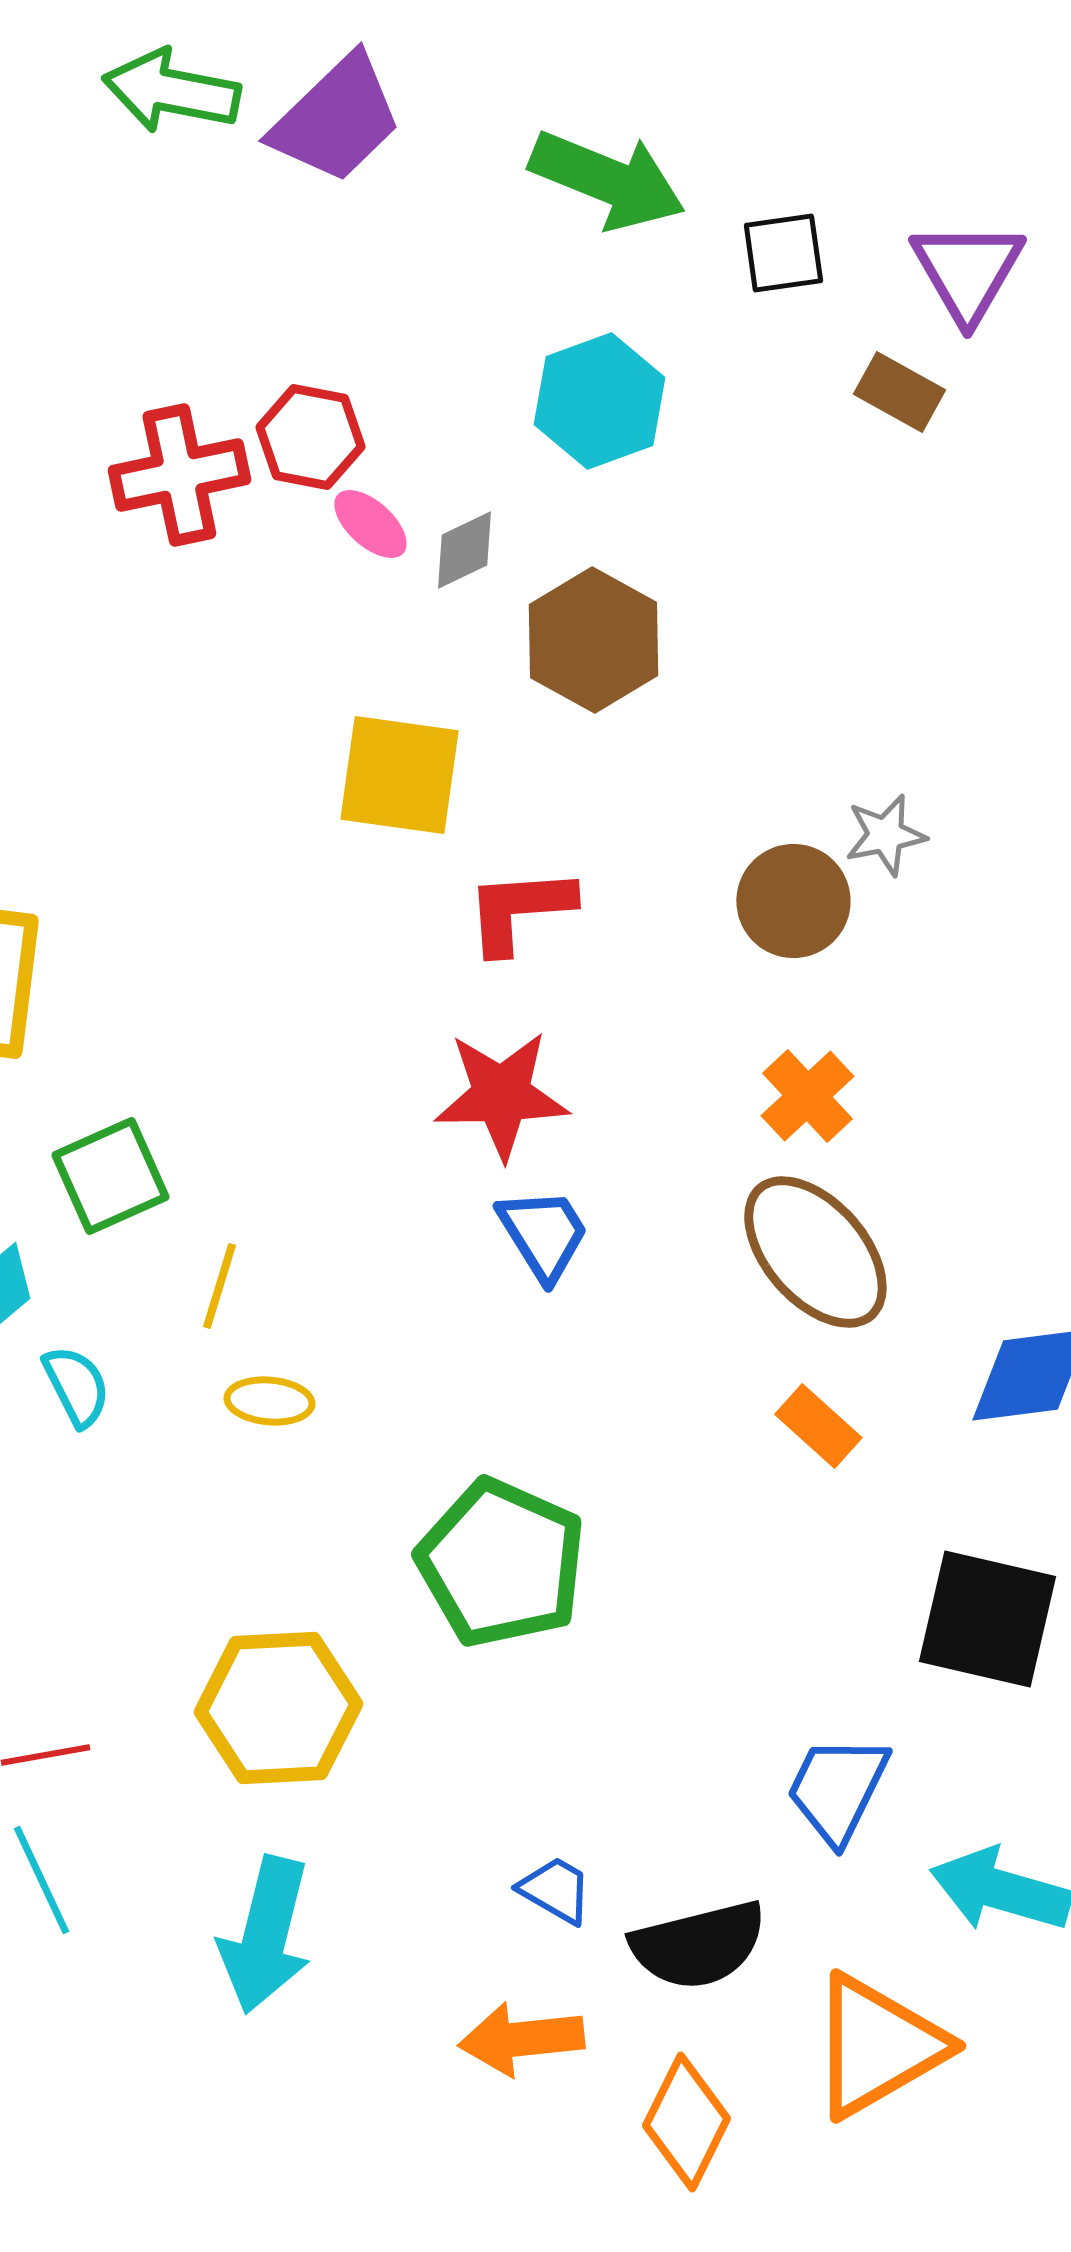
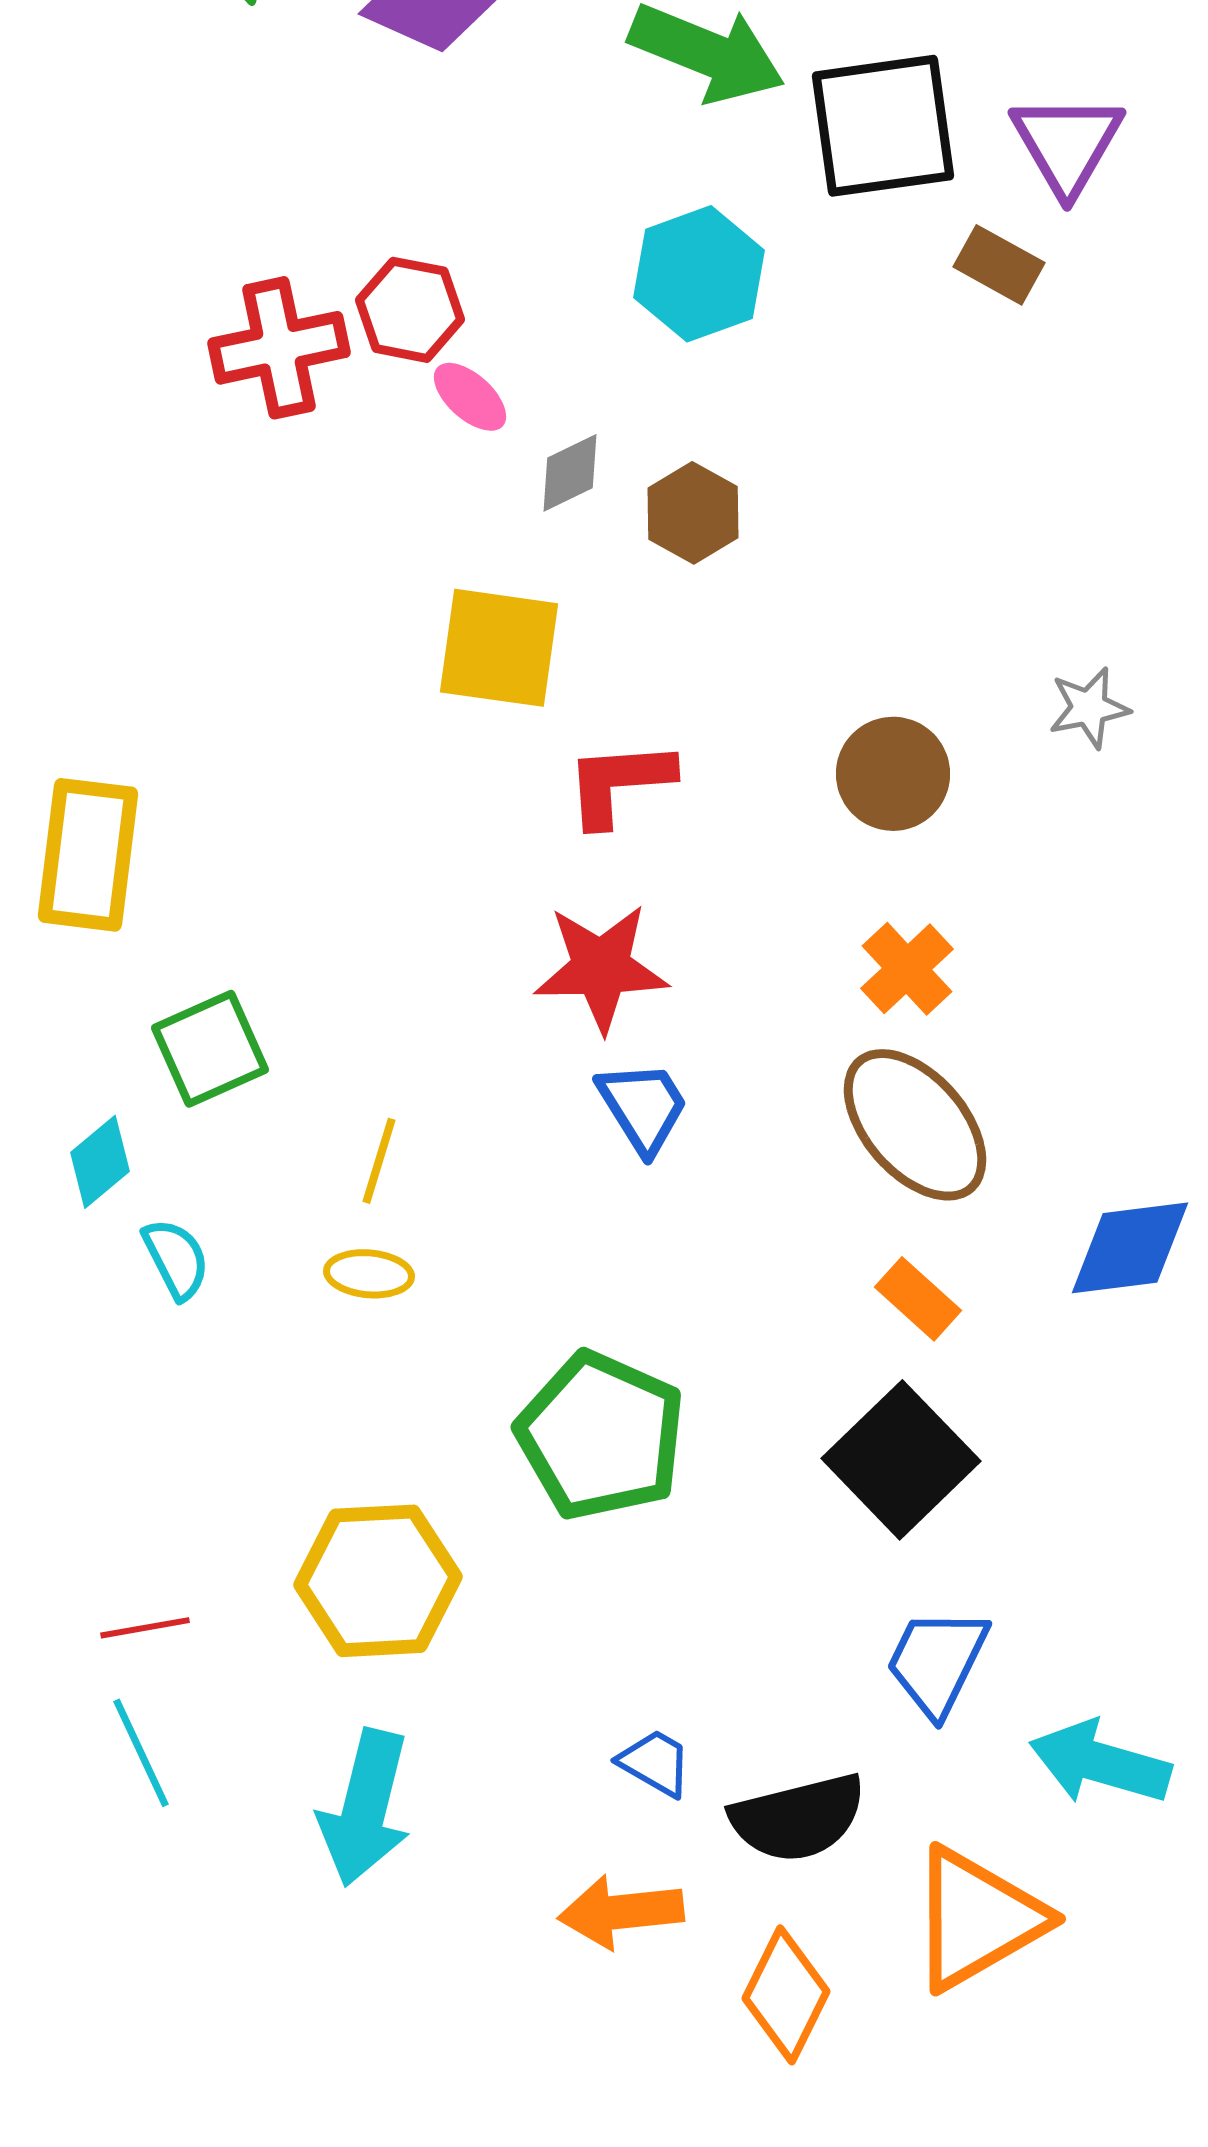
black square: (783, 253) -> (883, 126), size x1.8
gray diamond: (464, 550) -> (570, 473), moved
brown hexagon: (593, 640) -> (693, 513), size x0.7
gray star: (885, 835) -> (1089, 708), moved
yellow line: (219, 1286) -> (379, 1161), moved
black square: (987, 1619) -> (901, 1460), moved, turned 33

